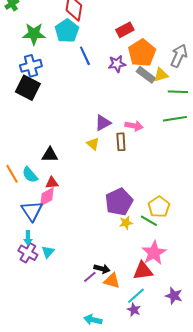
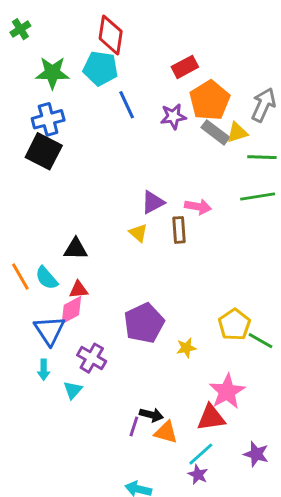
cyan pentagon: (67, 31) -> (100, 68), turned -30
purple pentagon: (119, 202) -> (144, 323), moved
green line: (149, 221) -> (261, 341), moved
purple cross: (28, 253) -> (92, 358), moved
purple line: (90, 277) -> (134, 426), turned -32

